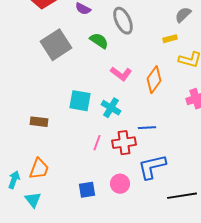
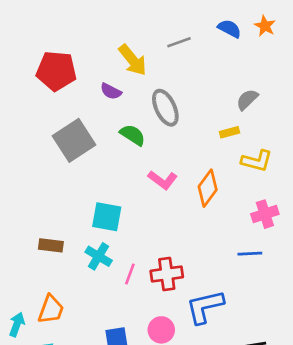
cyan cross: (111, 108) -> (99, 256), moved
blue line: (147, 128) -> (250, 254), moved

